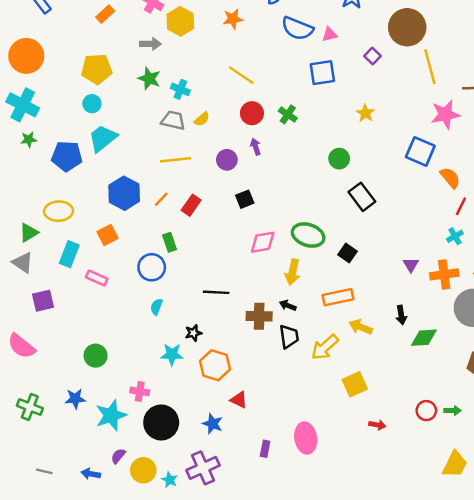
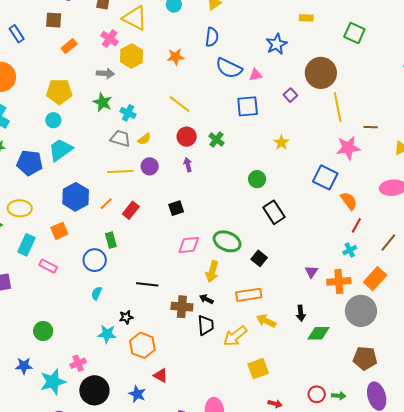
purple circle: (227, 160) -> (150, 166), moved
pink cross: (140, 391) -> (78, 363), turned -35

